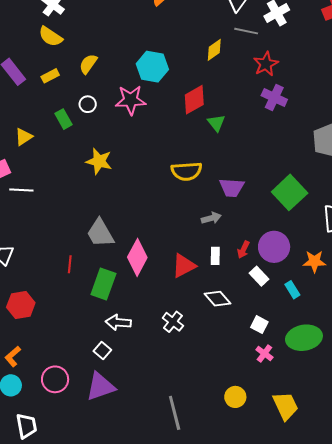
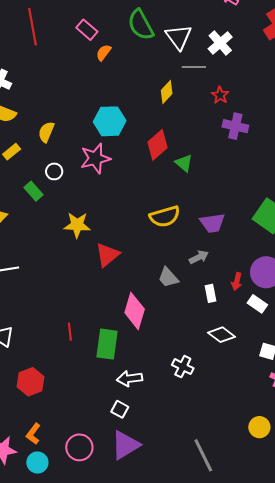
red star: (266, 64) -> (220, 95), size x0.7
gray trapezoid: (100, 233) -> (168, 277), moved, size x0.7
red triangle: (184, 266) -> (107, 255), moved

